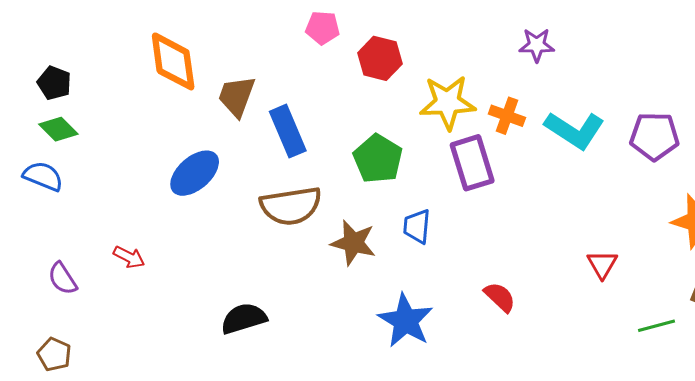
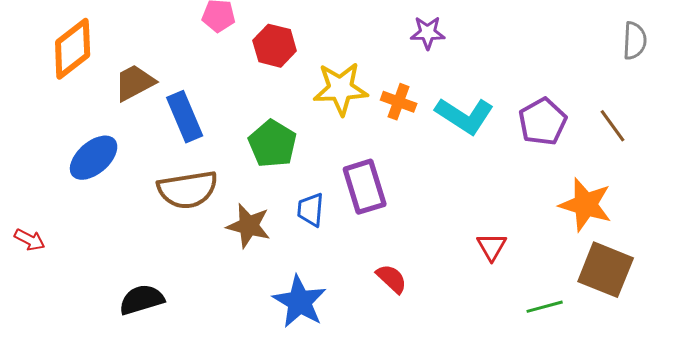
orange diamond: (173, 61) -> (73, 49), turned 60
brown trapezoid: (237, 96) -> (135, 83), turned 42
purple pentagon: (654, 136) -> (543, 122), turned -30
purple rectangle: (472, 163) -> (365, 187), moved

